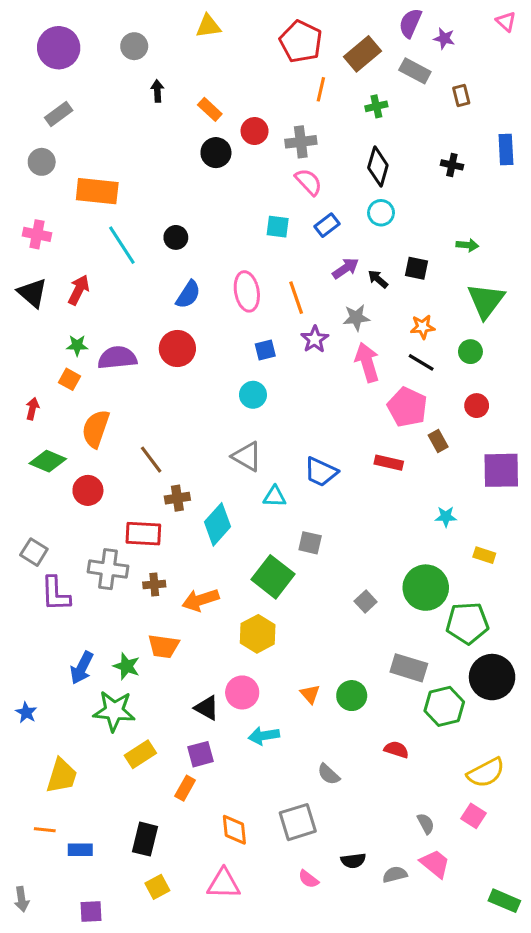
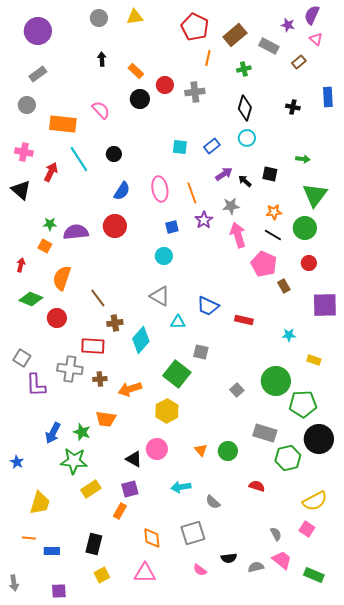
pink triangle: (506, 21) -> (316, 39), moved
purple semicircle: (410, 23) -> (312, 15), moved
gray circle: (134, 46) -> (99, 18), moved
brown rectangle: (461, 96) -> (299, 62), turned 64
pink semicircle: (309, 182) -> (101, 110), moved
red arrow: (79, 290) -> (51, 172), moved
green circle: (470, 352) -> (305, 228), size x1.5
red rectangle: (389, 463) -> (244, 320), moved
cyan arrow: (264, 736) -> (181, 487), moved
green rectangle: (504, 901) -> (314, 575), moved

